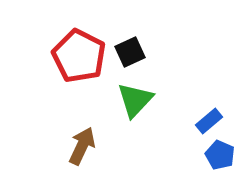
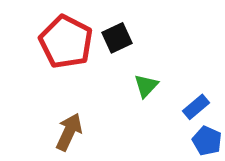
green triangle: (135, 100) -> (146, 86), moved, size x0.7

